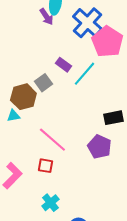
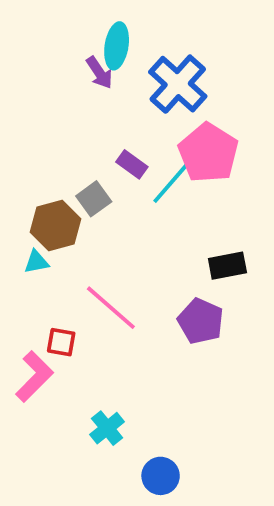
pink pentagon: (107, 42) -> (208, 153), moved
red square: (45, 166) -> (61, 342), moved

